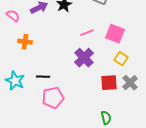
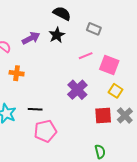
pink line: (87, 33) -> (86, 56), moved

